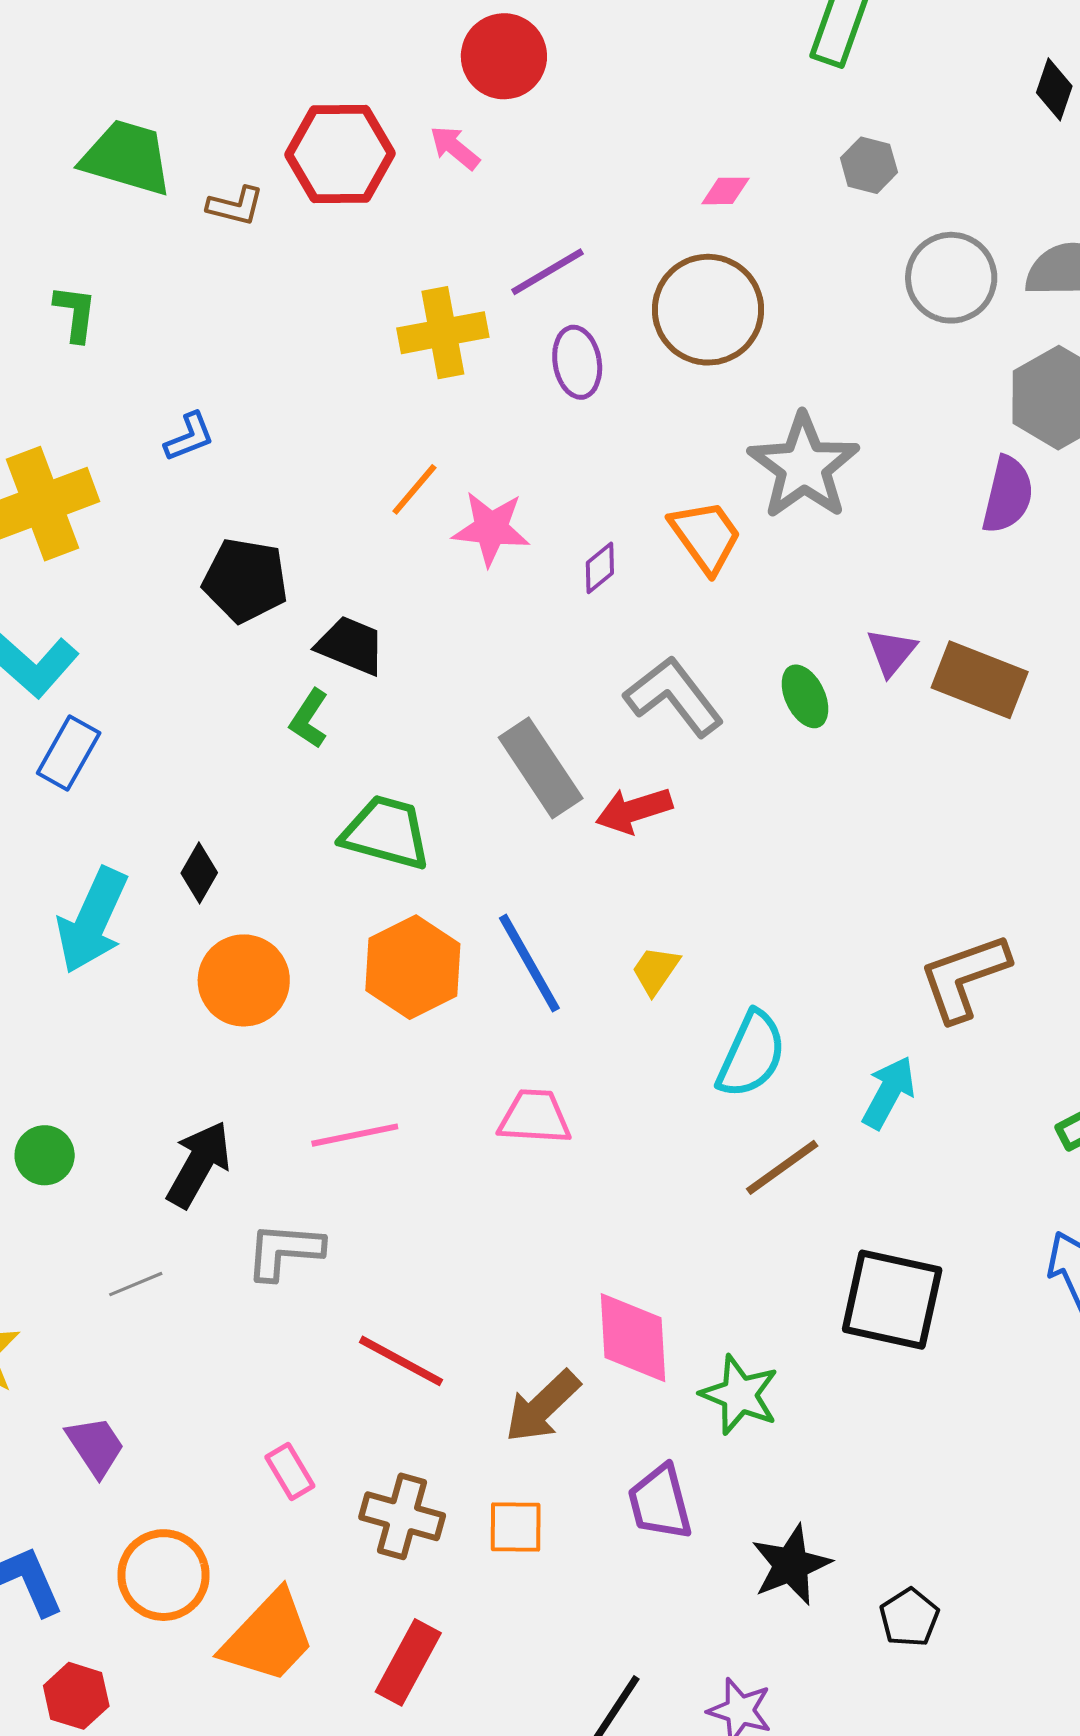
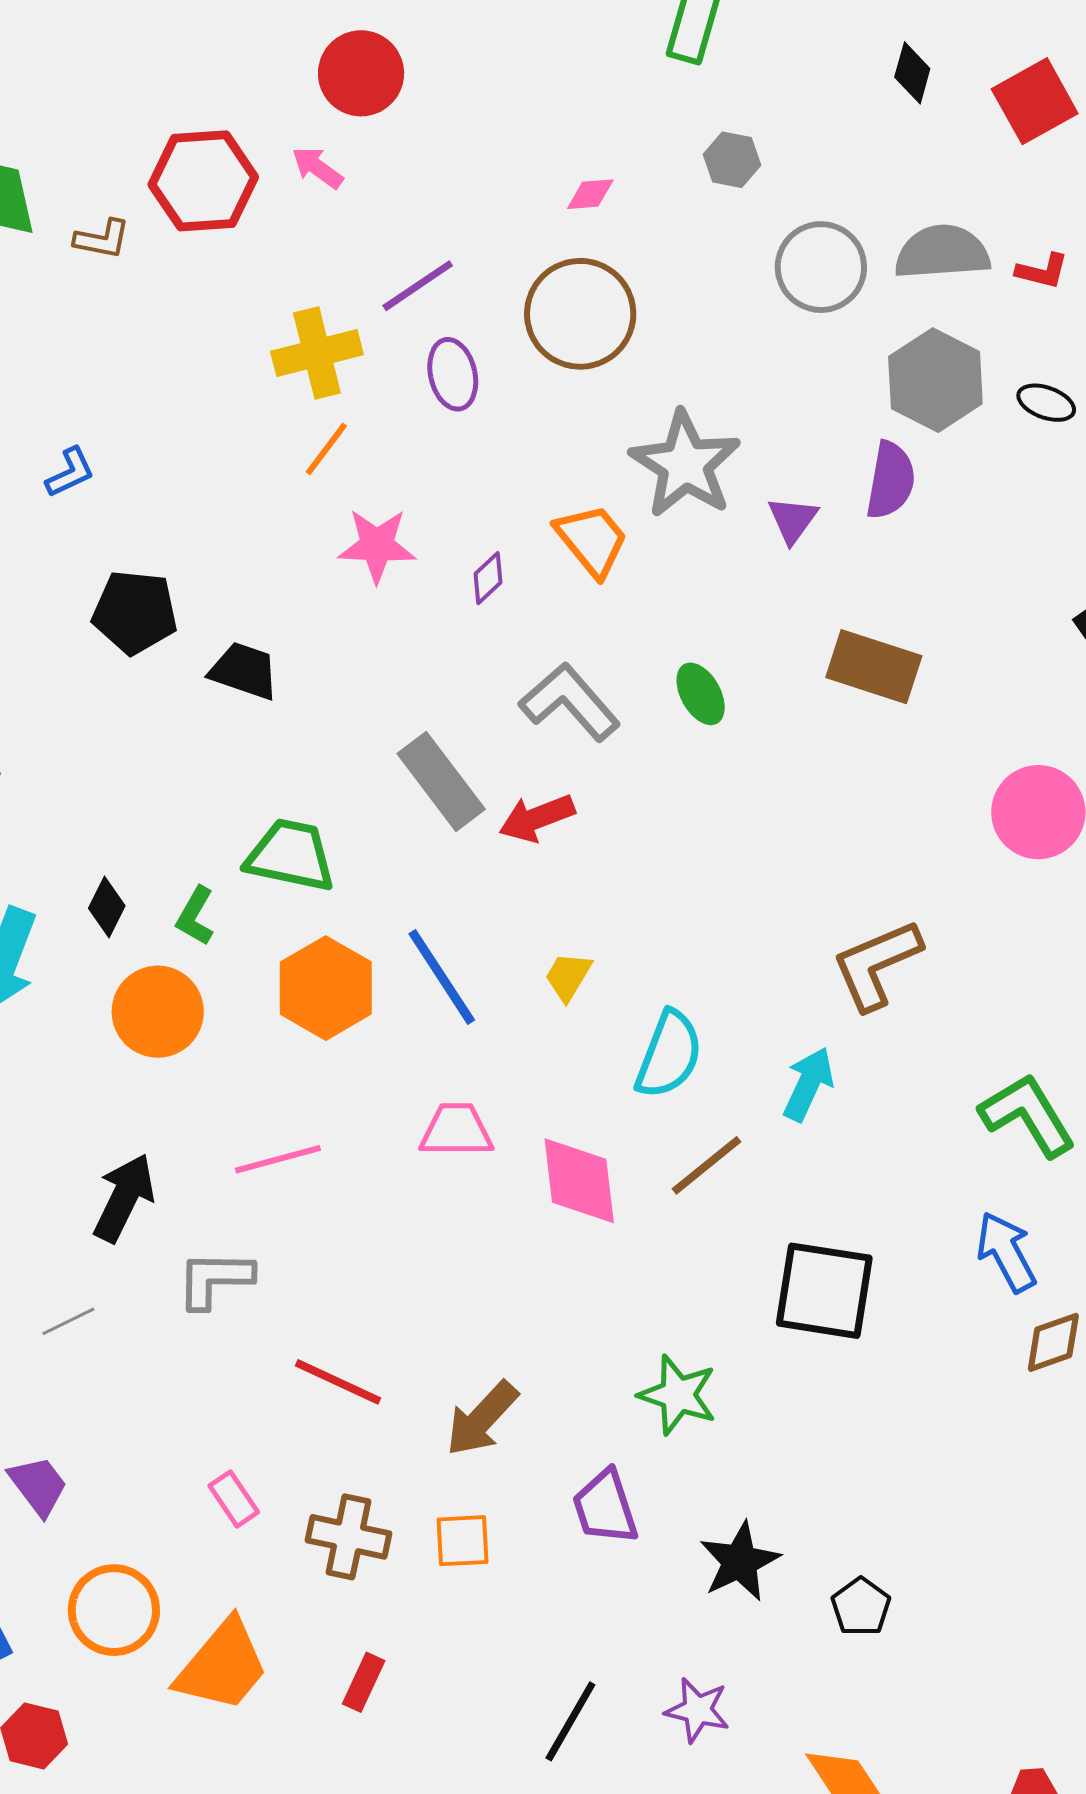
orange line: (414, 489) -> (326, 449), moved
purple triangle: (891, 652) -> (793, 520), moved
green L-shape: (309, 719) -> (195, 916), moved
pink diamond: (633, 1338) -> (579, 1181), moved
red rectangle: (408, 1662) -> (364, 1682), size x0.7

